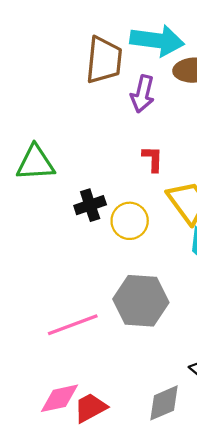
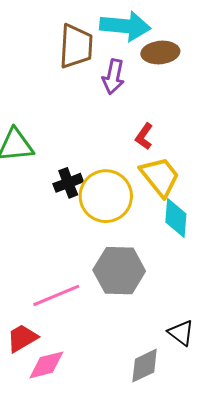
red L-shape: (153, 159) -> (144, 136), moved, turned -144
yellow circle: (130, 221) -> (106, 196), size x1.5
red trapezoid: (90, 408) -> (22, 338), moved

